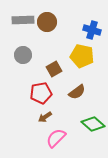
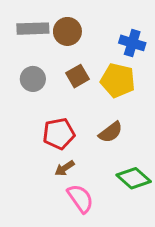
brown square: (54, 69) -> (78, 76), moved
pink semicircle: (56, 138) -> (80, 198), turned 100

